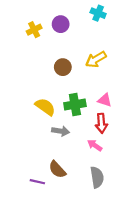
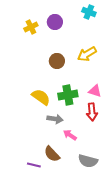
pink arrow: (95, 145) -> (70, 135), moved
gray semicircle: (97, 177) -> (88, 161), turned 114

